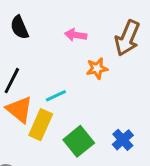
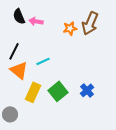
pink arrow: (76, 35) -> (36, 21), moved
orange star: (97, 68) -> (70, 28), moved
yellow rectangle: (41, 125) -> (33, 92), moved

